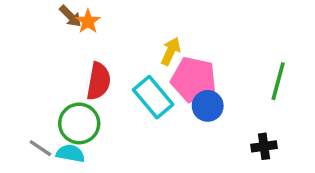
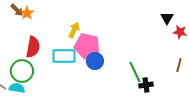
green line: (278, 81) -> (135, 72), moved, turned -40
cyan rectangle: (153, 97) -> (64, 56), turned -50
black cross: (264, 146) -> (146, 85), moved

